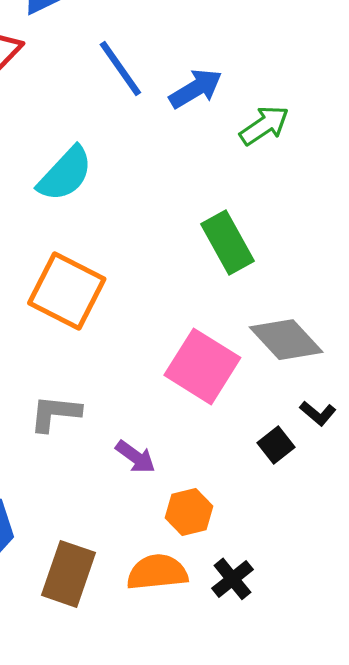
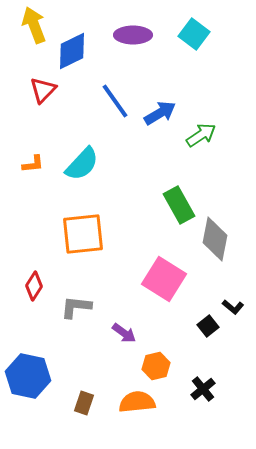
orange square: (67, 291) -> (83, 234), turned -33
gray diamond: (286, 340) -> (215, 239), moved, turned 54
brown rectangle: (68, 574) -> (84, 403), size x0.6
black cross: (232, 579) -> (203, 389), moved

